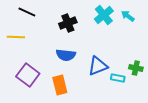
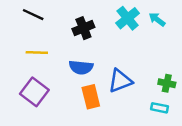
yellow line: (16, 37) -> (37, 53), moved
cyan rectangle: (118, 78) -> (159, 108), moved
orange rectangle: (60, 85) -> (91, 97), moved

